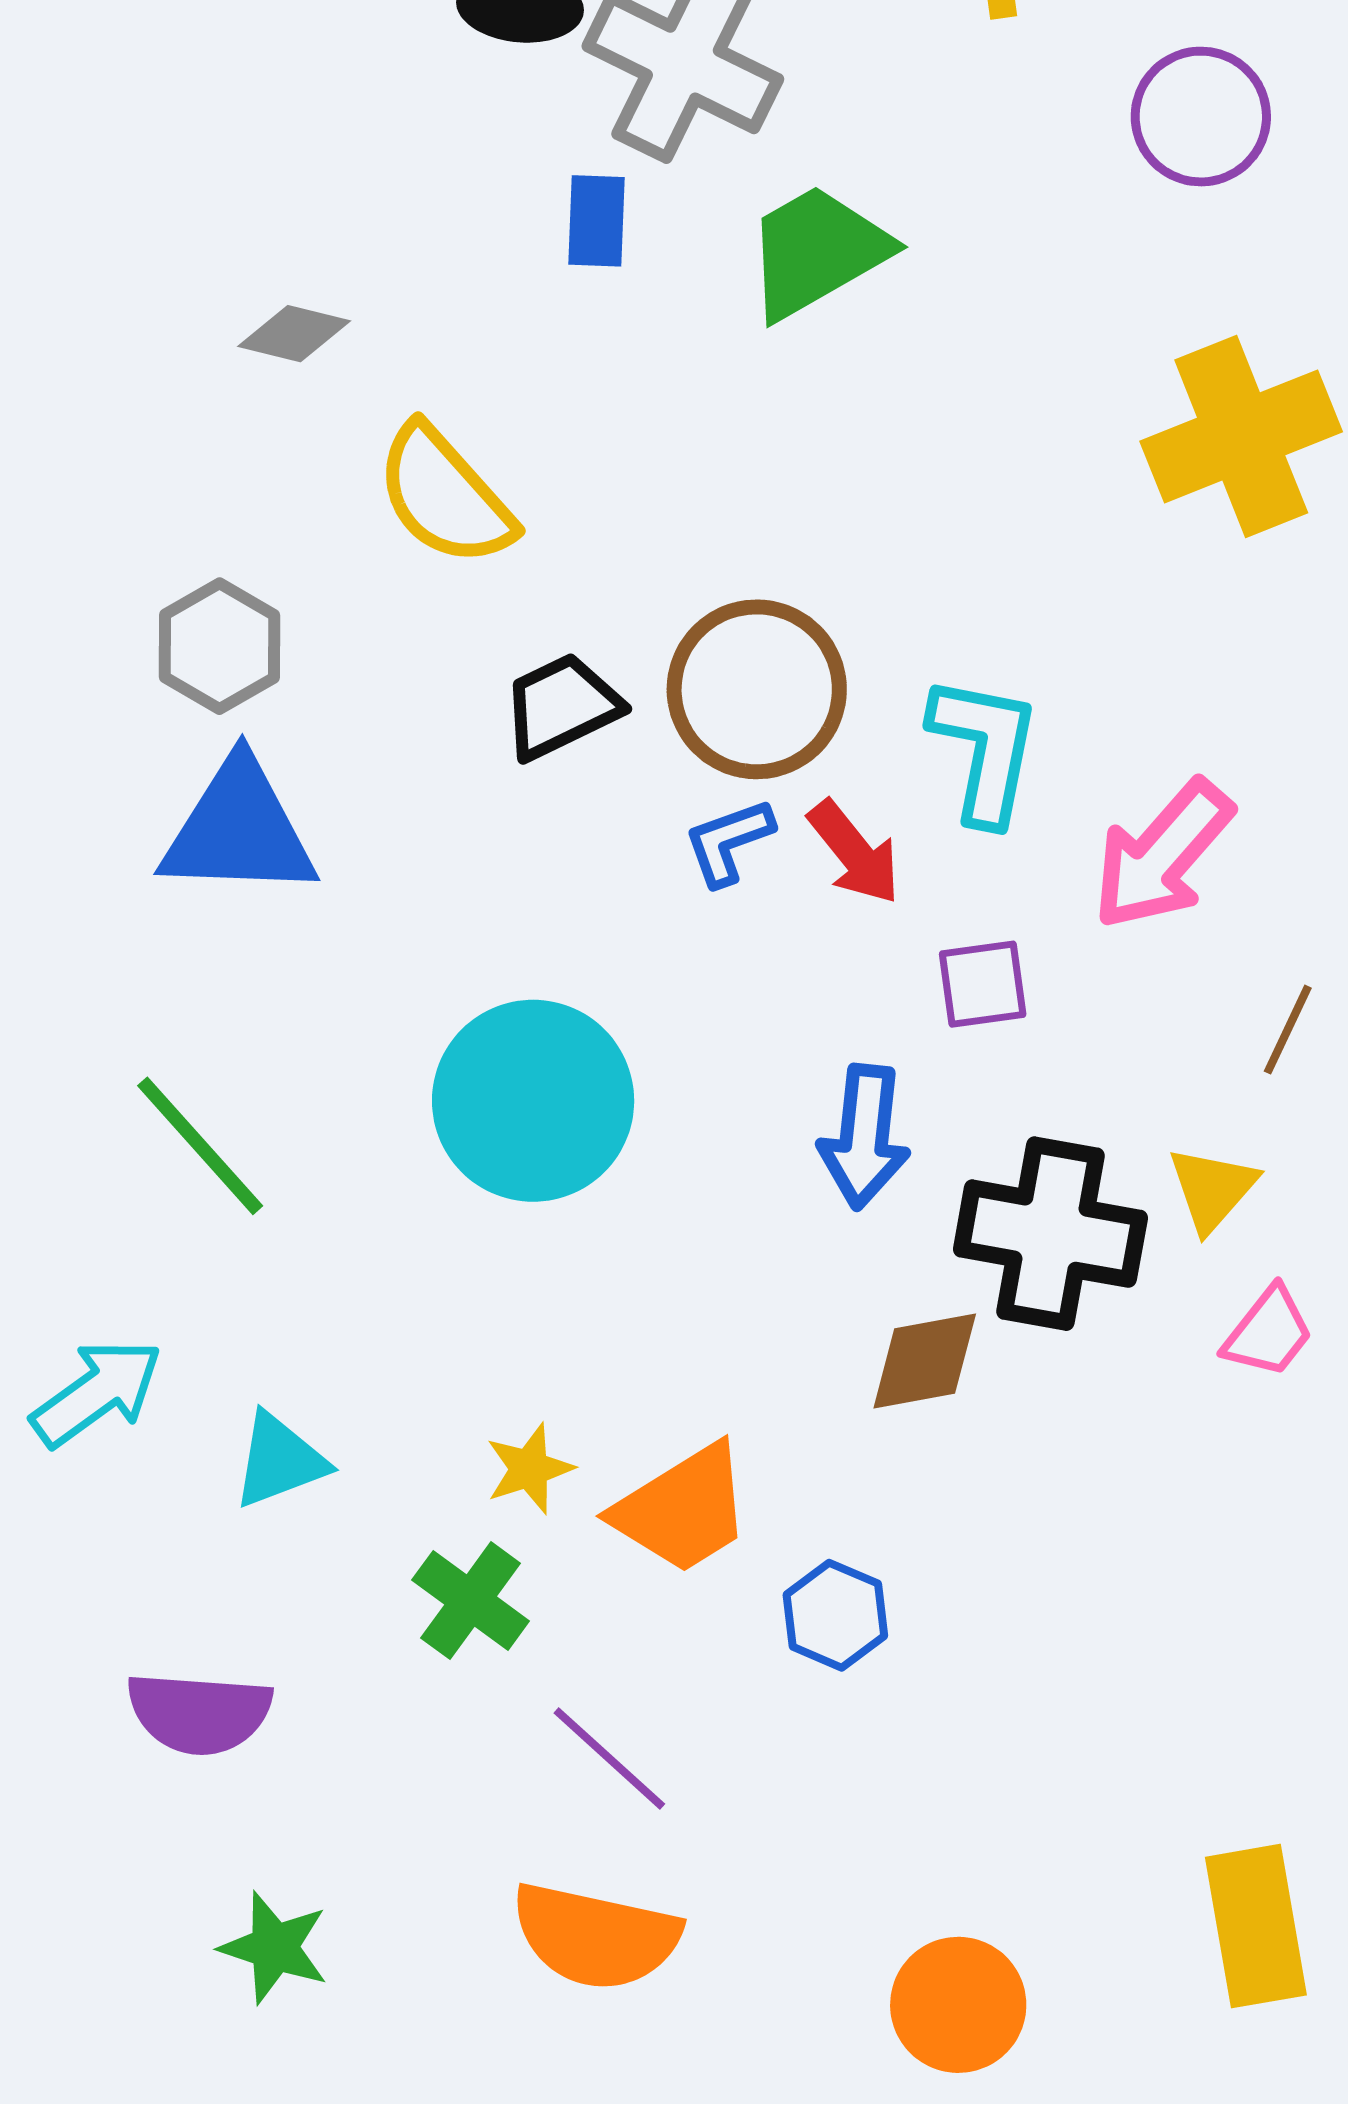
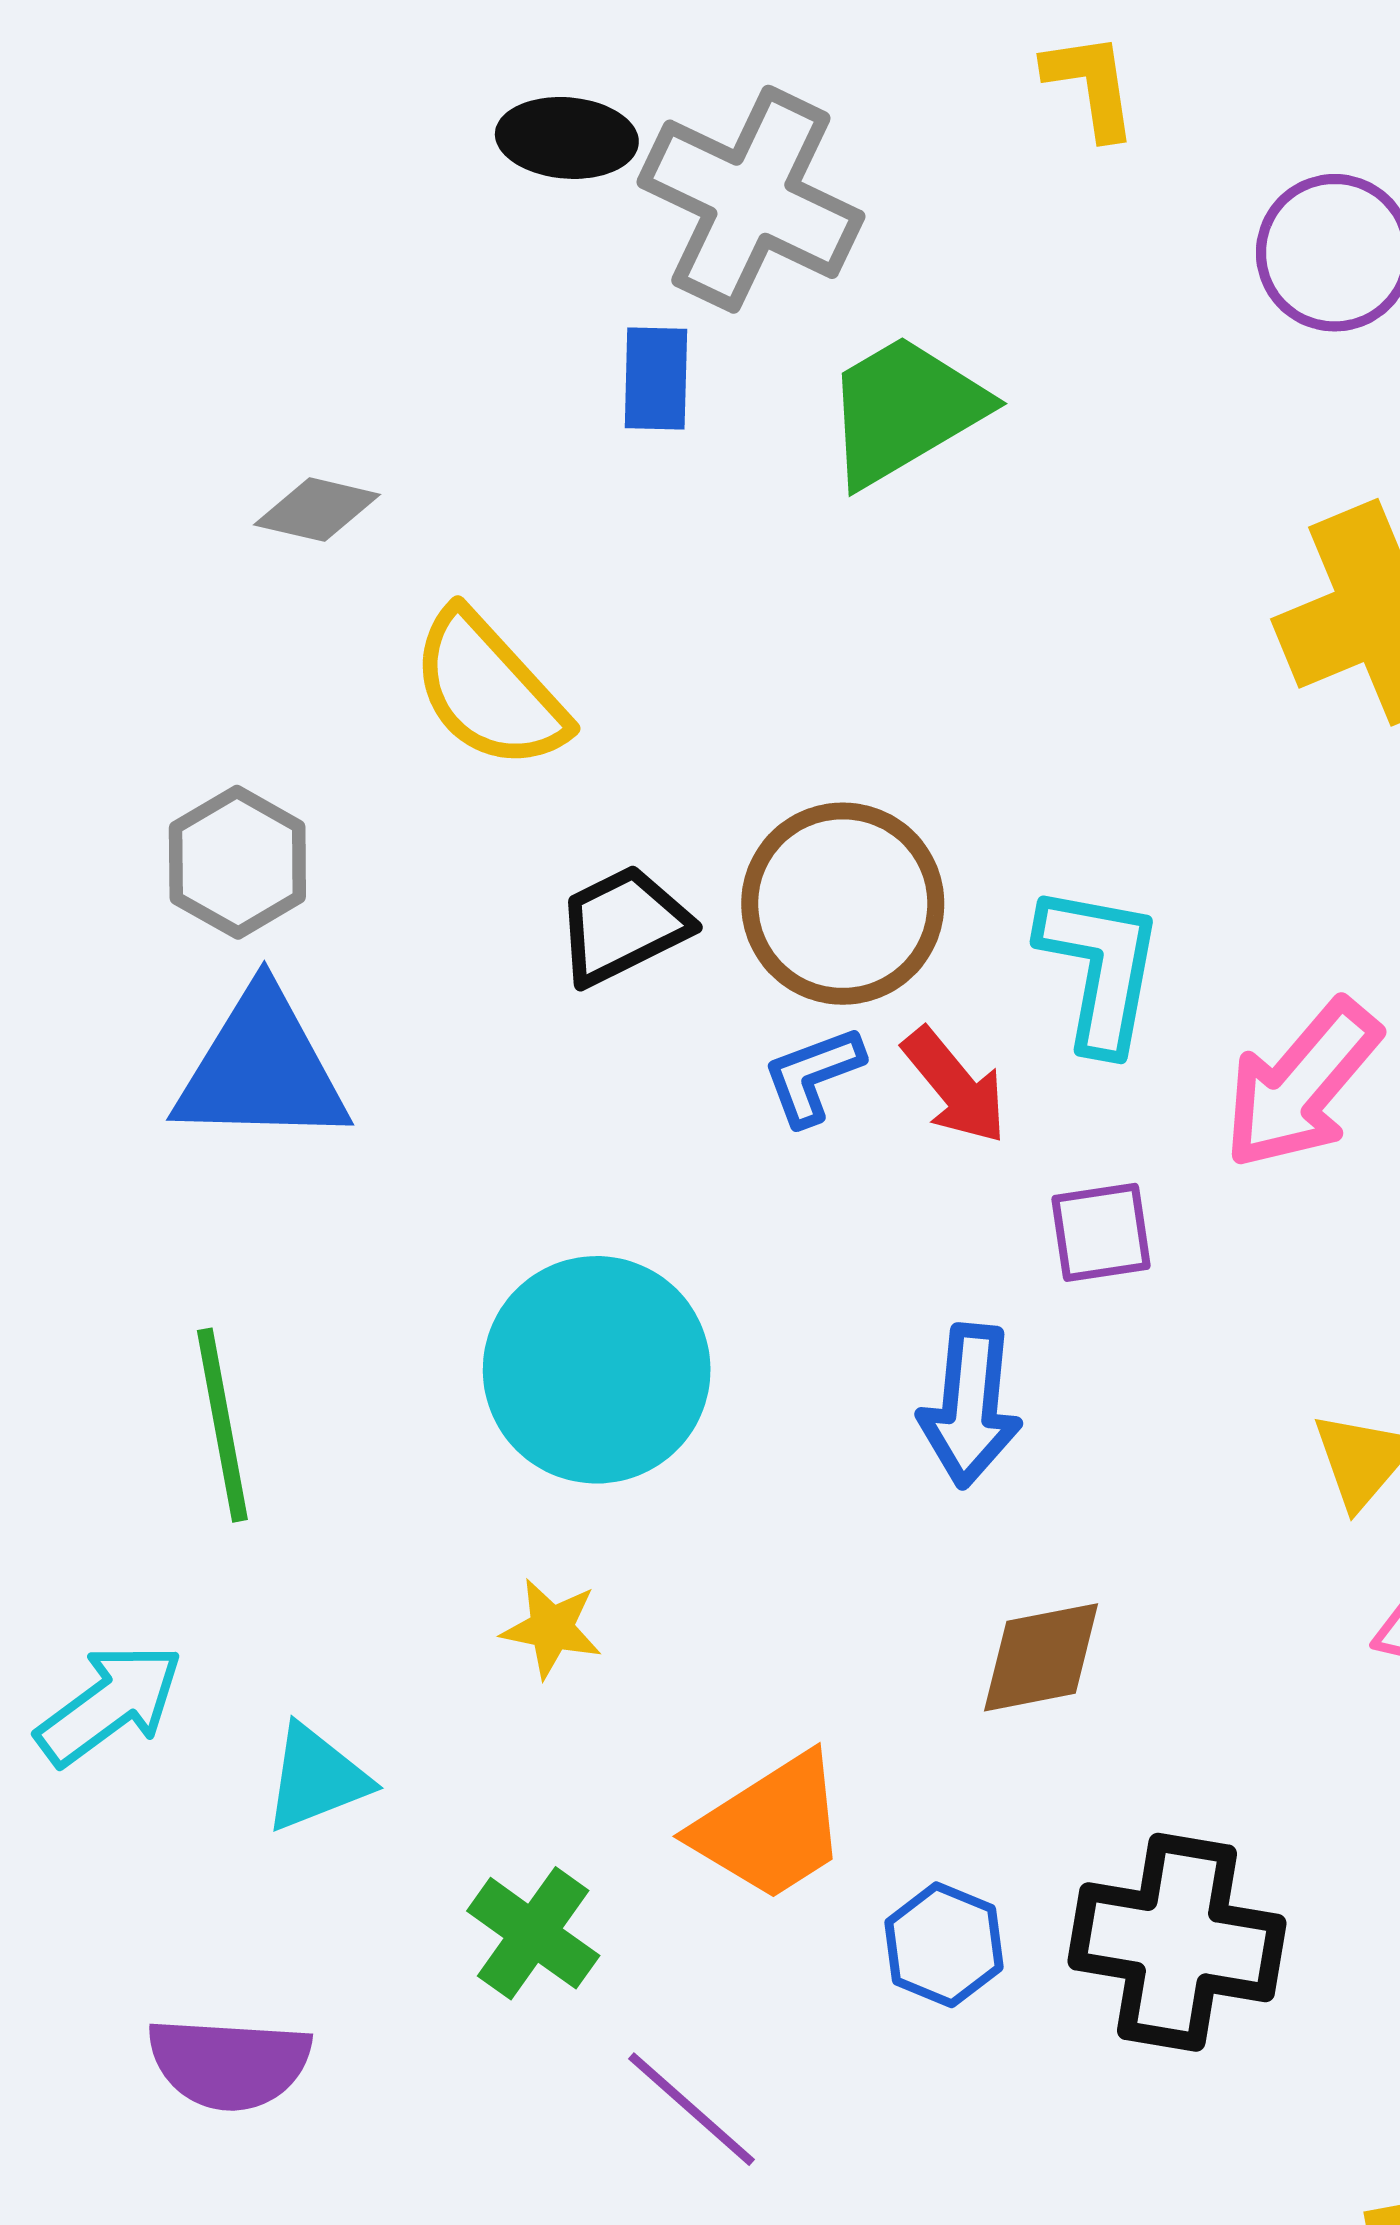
green line: (200, 1146) -> (222, 1425), turned 32
black cross: (1050, 1234) -> (1177, 1942), moved
yellow star: (529, 1469) -> (552, 1628), moved, turned 30

